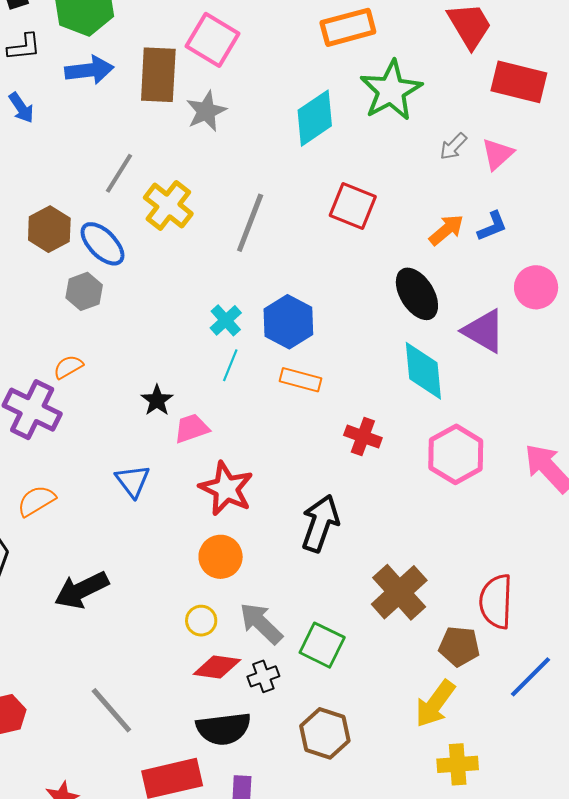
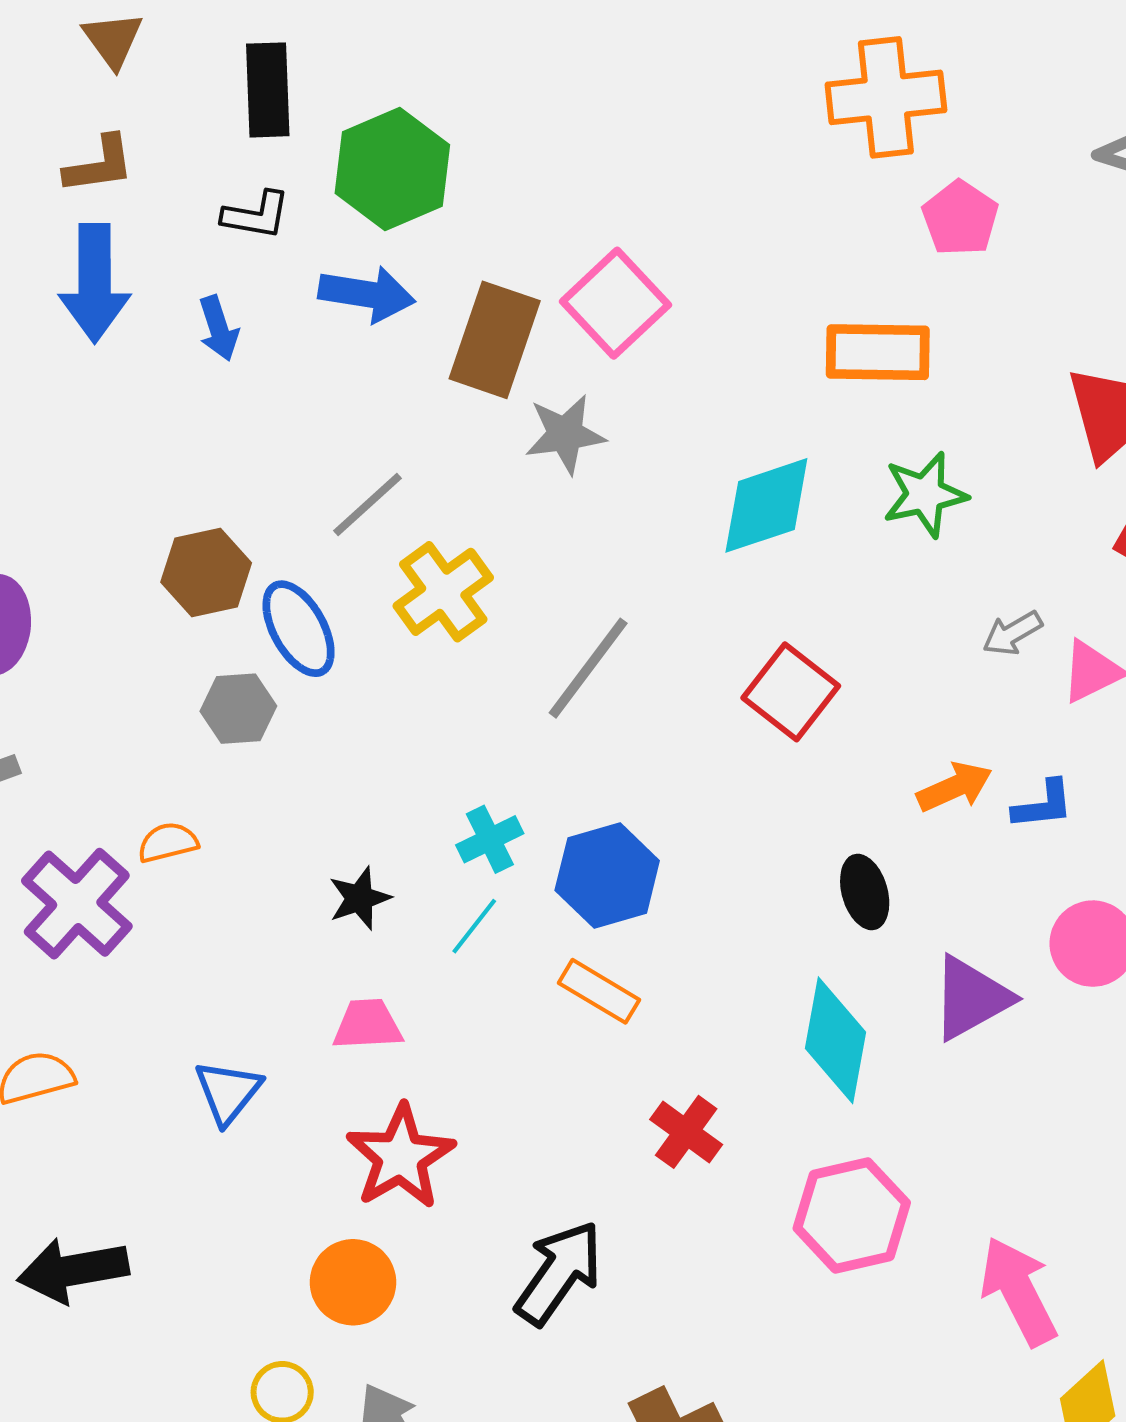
green star: (391, 91) -> (925, 495), size x0.7
black ellipse: (417, 294) -> (865, 892), size x0.7
purple triangle: (484, 331) -> (971, 998), turned 45
black star: (157, 400) -> (360, 898), moved

